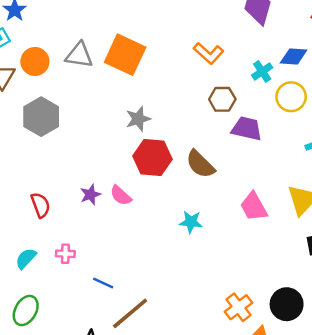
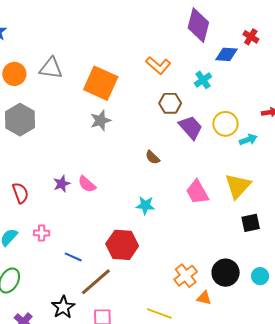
orange square: (125, 55) -> (101, 83), moved
blue diamond: (294, 57) -> (226, 54), moved
yellow circle: (291, 97) -> (225, 124), moved
purple trapezoid: (247, 129) -> (191, 127), turned 36
red hexagon: (152, 158) -> (122, 245), moved
brown semicircle: (200, 164) -> (153, 157), size x0.6

